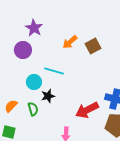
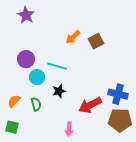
purple star: (34, 28) -> (26, 15), moved
purple circle: (23, 50) -> (26, 59), moved
black star: (48, 96) -> (59, 91), moved

